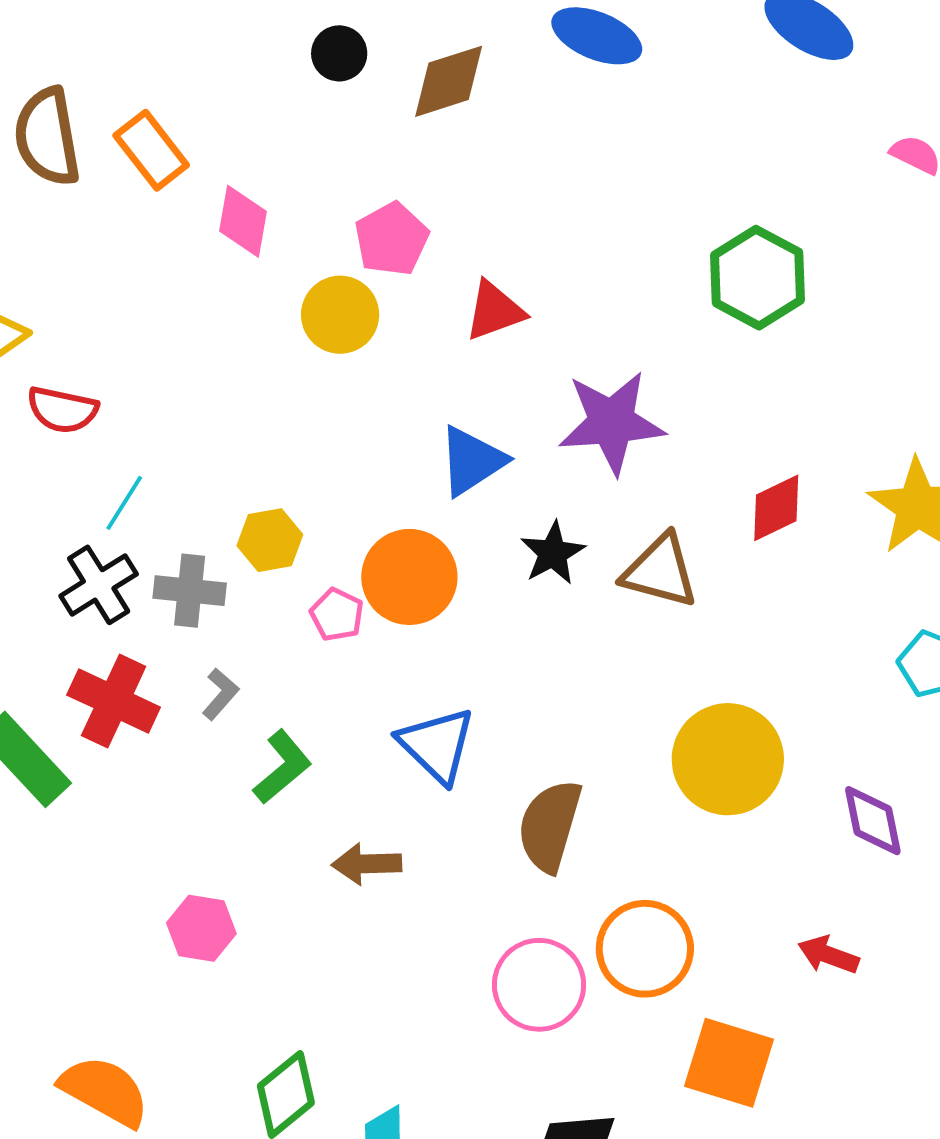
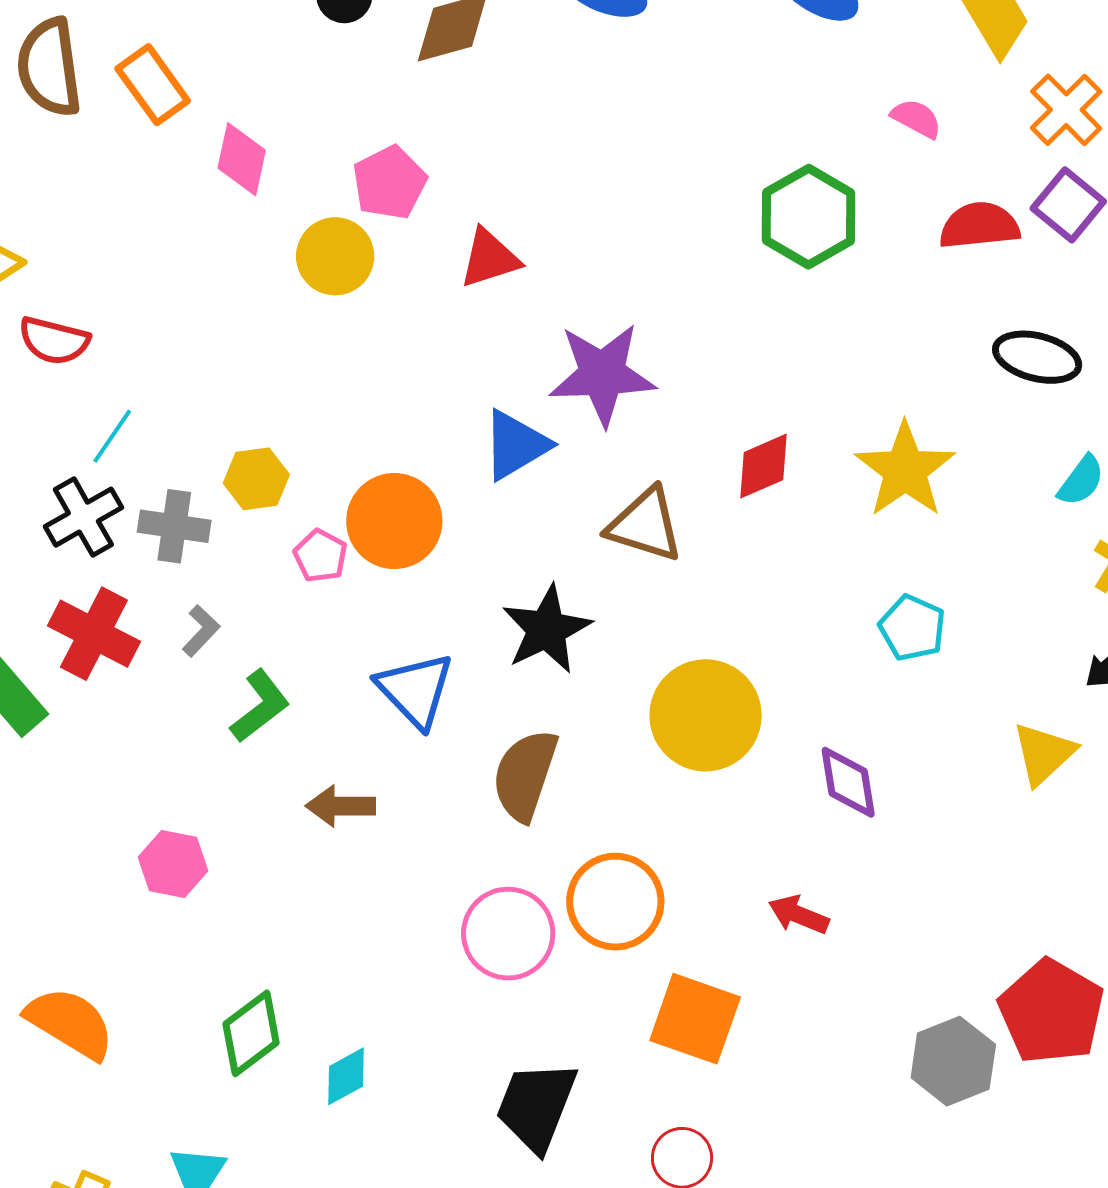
green hexagon: (757, 278) -> (809, 217), moved
blue triangle: (472, 461) -> (516, 445), moved
black star: (553, 553) -> (547, 629), moved, size x1.4

